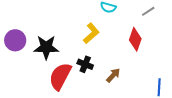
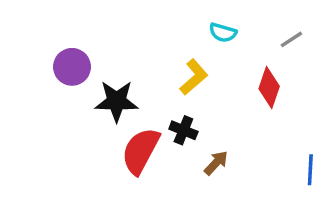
purple circle: (15, 40) -> (72, 67), moved
brown arrow: (113, 75) -> (216, 163), moved

